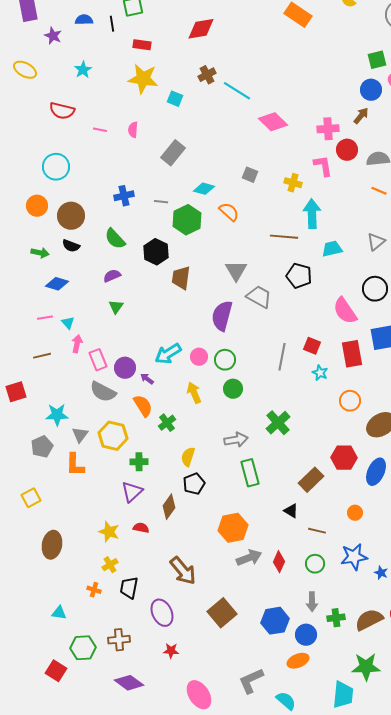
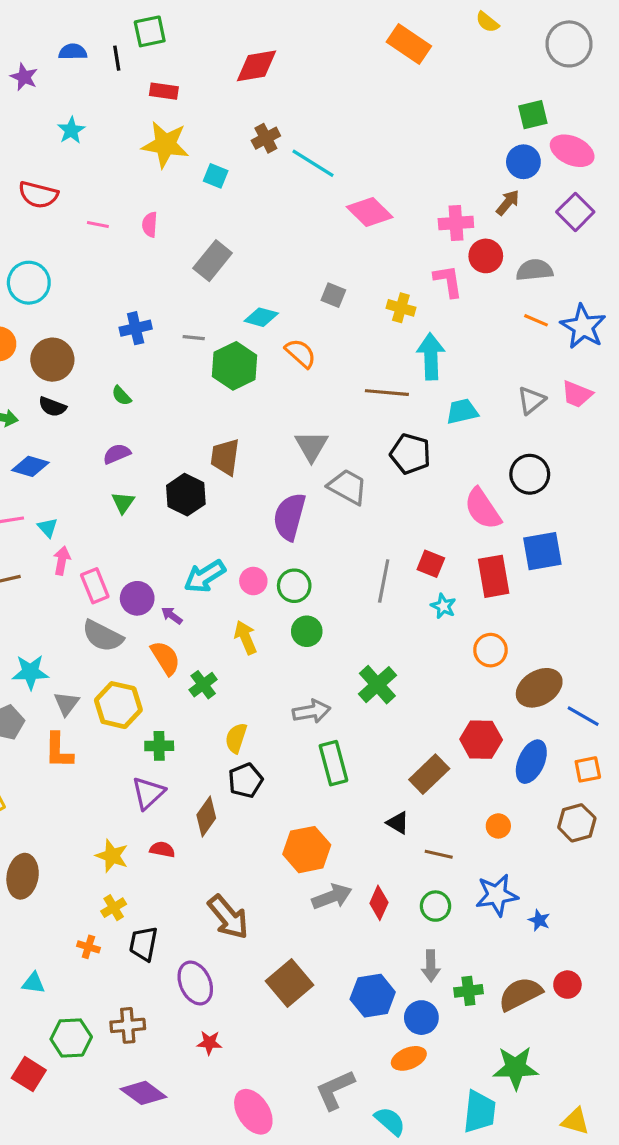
green semicircle: (115, 239) -> (121, 396), size x0.6
black hexagon: (156, 252) -> (186, 495), moved

